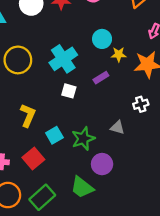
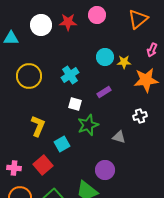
yellow star: (119, 54) -> (124, 62), moved
cyan cross: (63, 59) -> (70, 75), size x0.7
green star: (83, 139) -> (88, 125), moved

